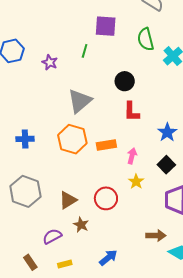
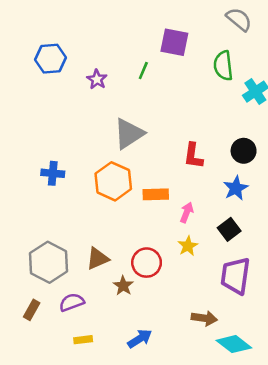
black circle: (125, 81) -> (244, 151), moved
gray hexagon: (25, 191) -> (49, 262), moved
brown star: (81, 225) -> (123, 286), moved
brown rectangle: (30, 262) -> (32, 310), moved, turned 56

